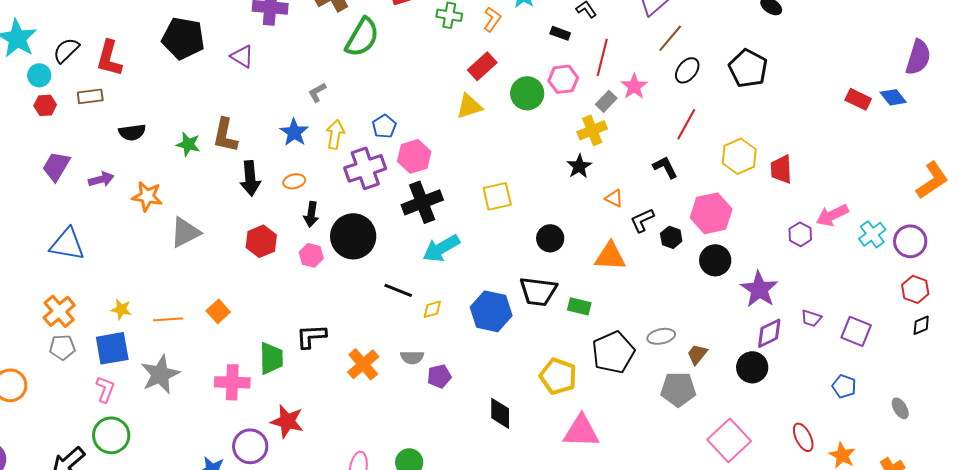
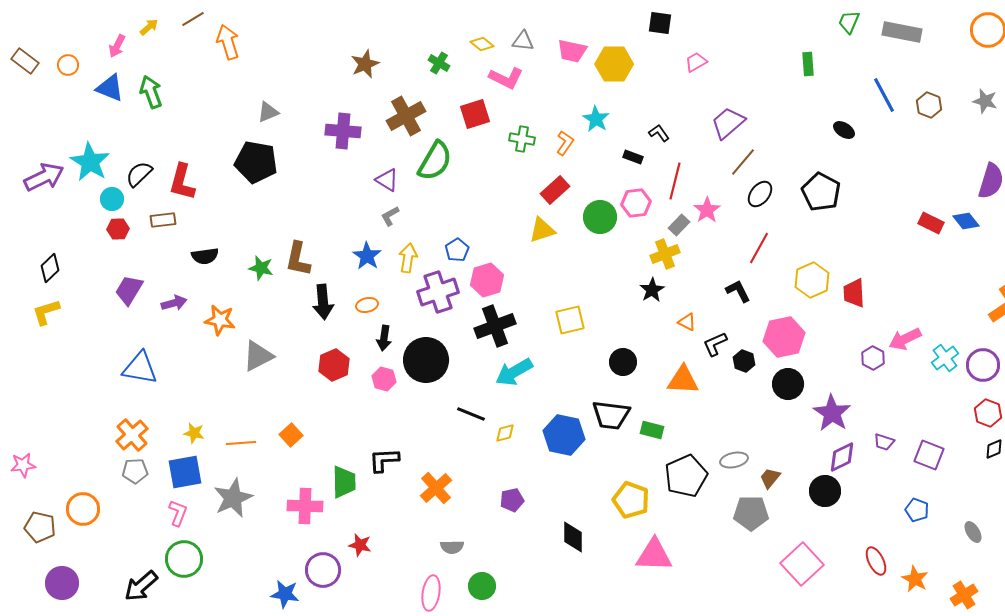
purple triangle: (242, 56) -> (387, 180), moved
gray semicircle: (412, 357) -> (452, 547), moved
red star: (287, 421) -> (360, 545), size x0.7

